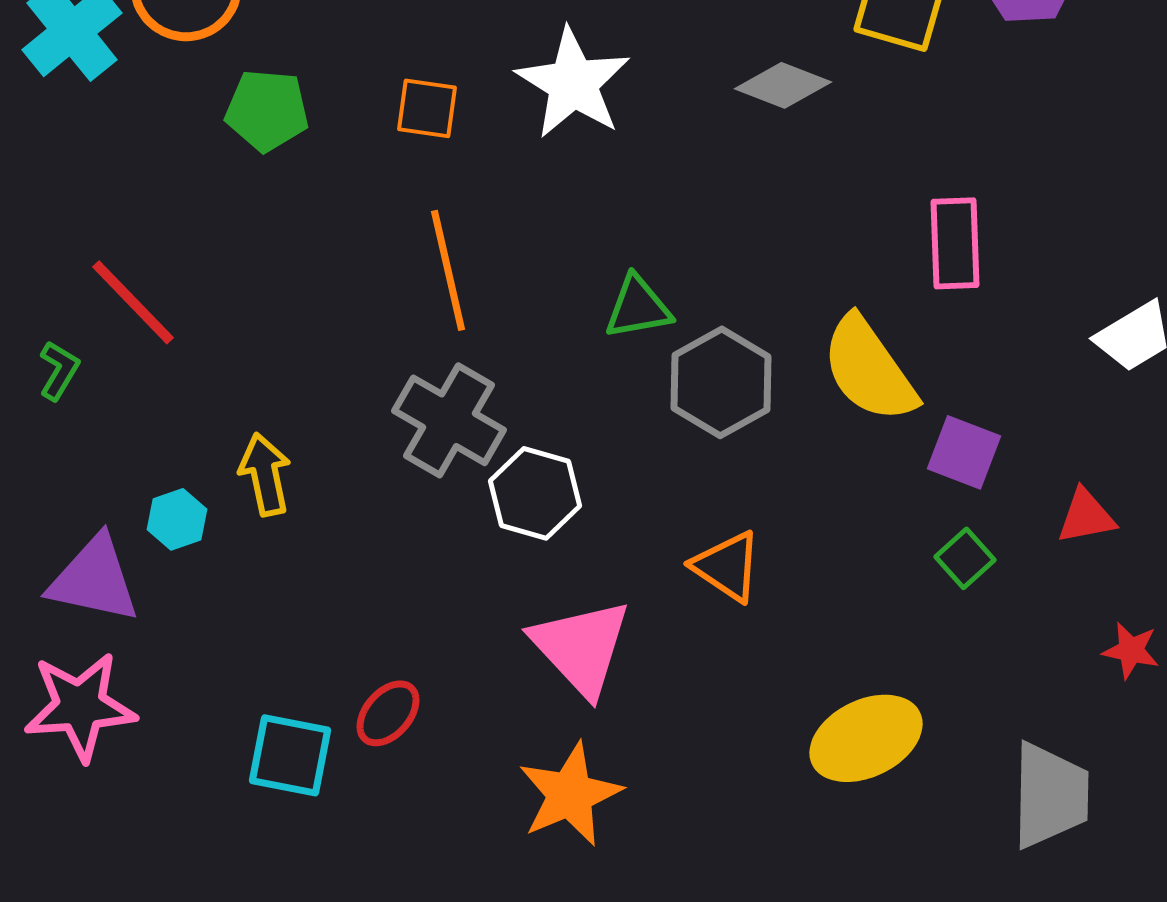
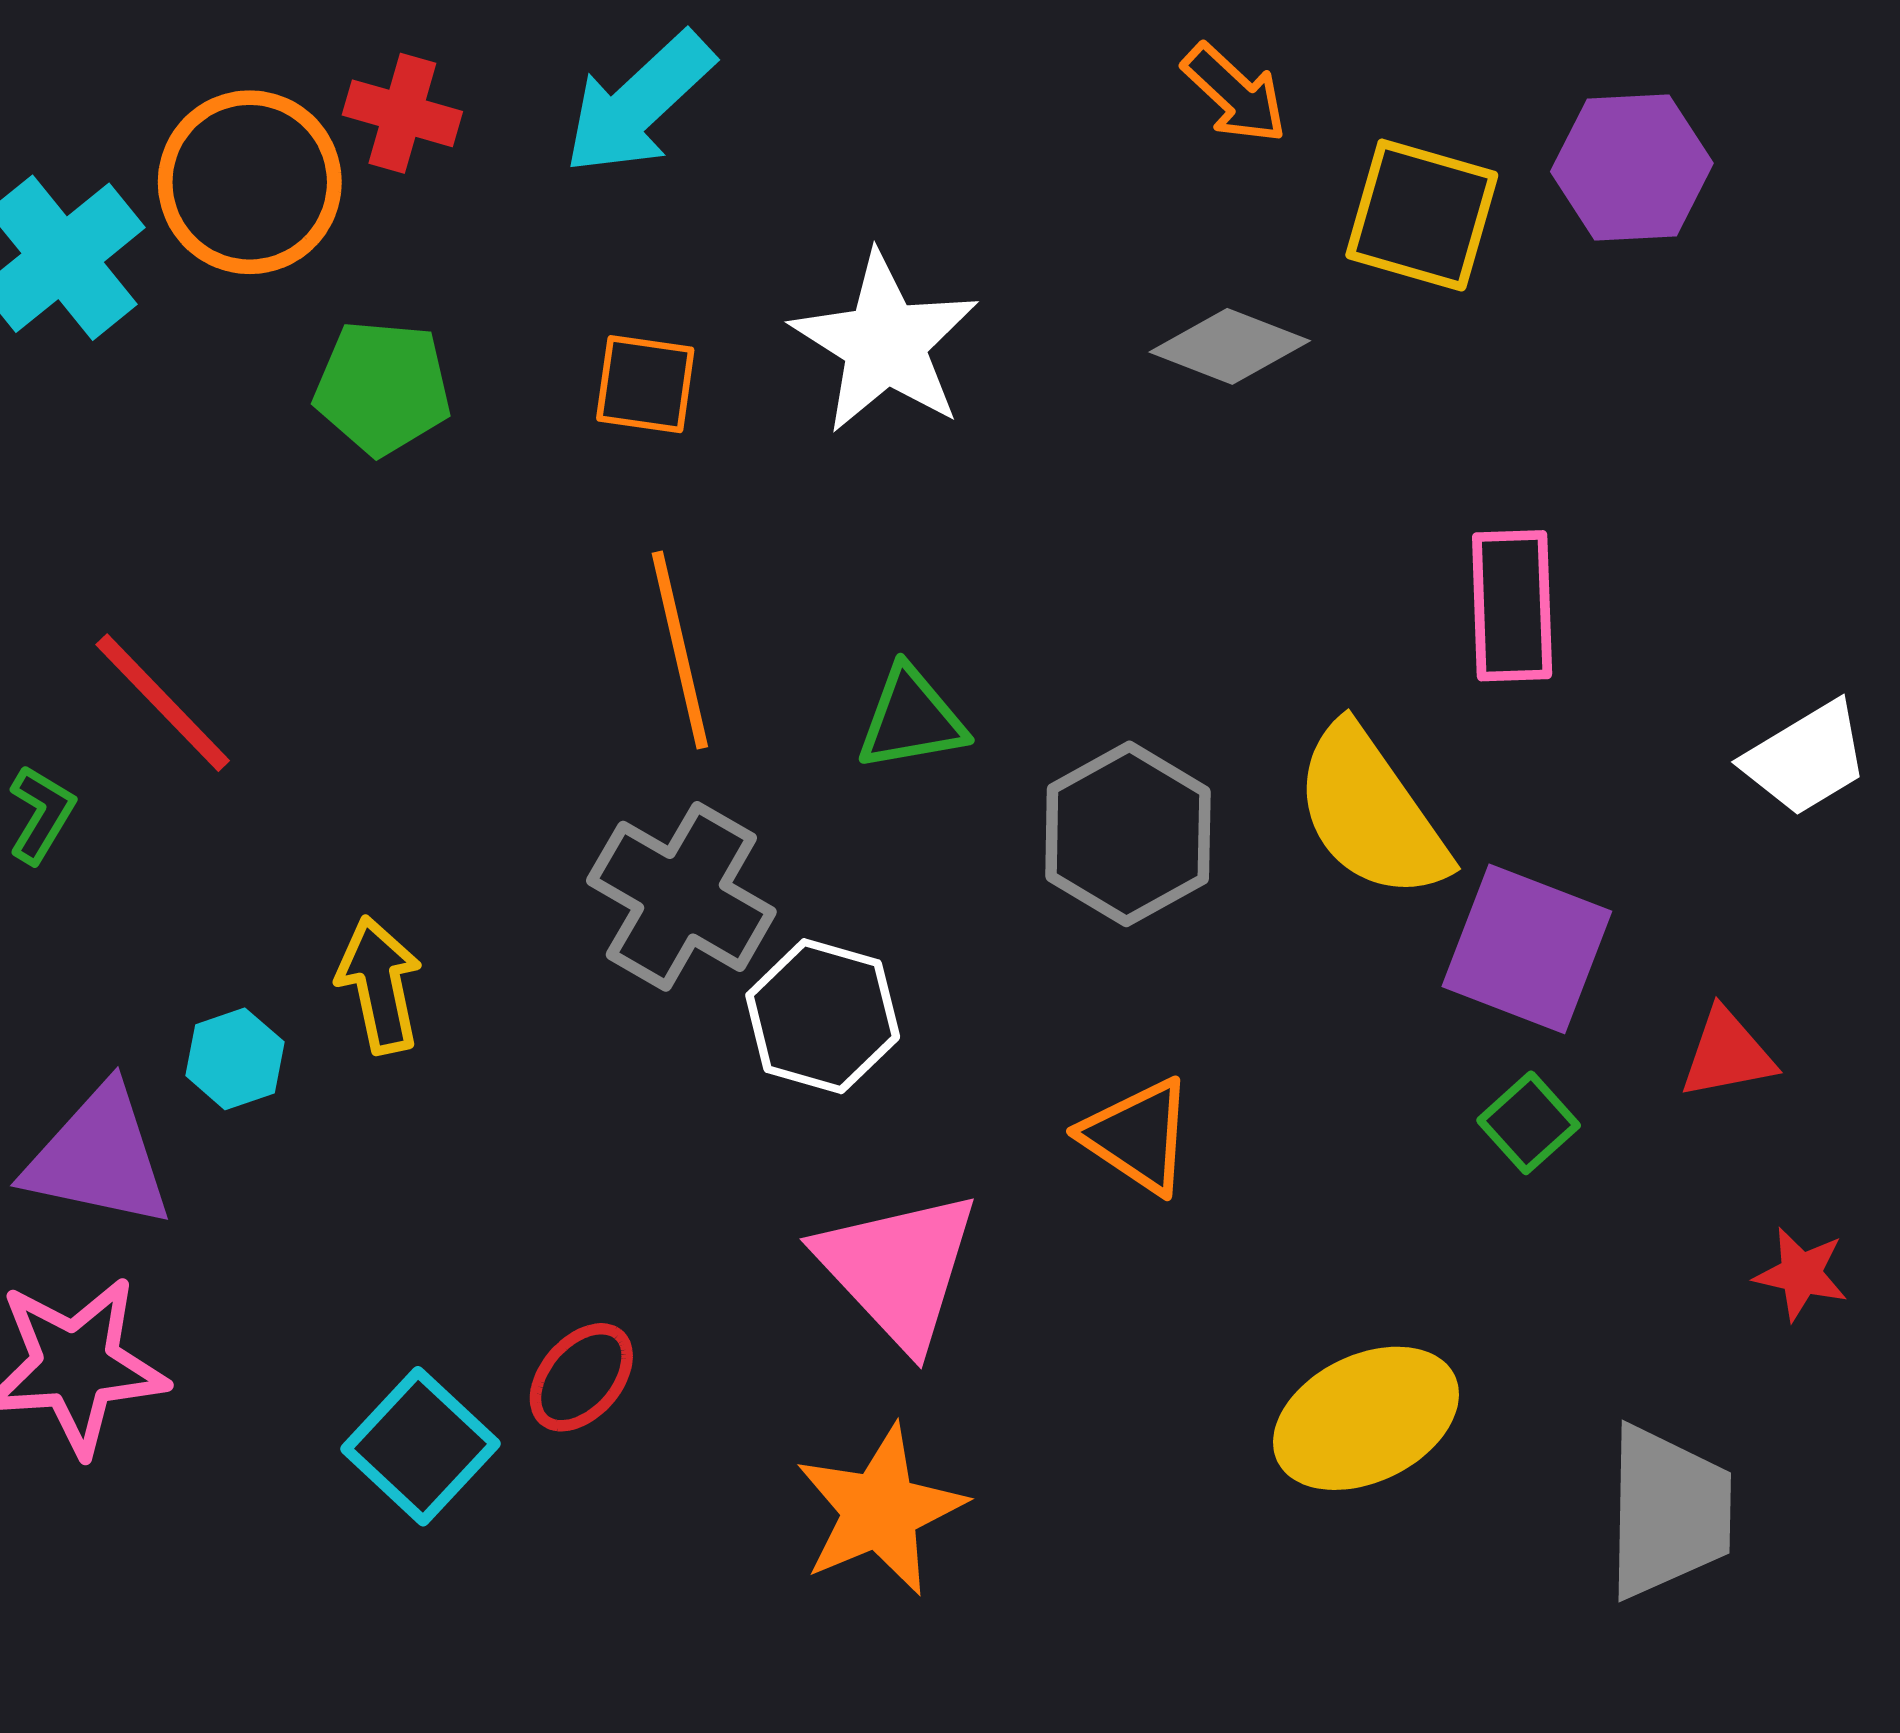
green triangle: (638, 307) -> (911, 719), moved
purple square: (964, 452) -> (1527, 949), size x1.4
cyan square: (290, 755) -> (420, 1446), turned 32

